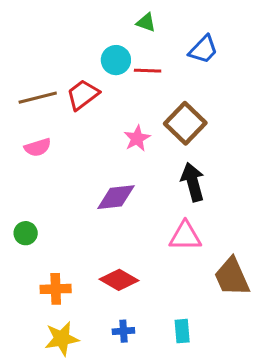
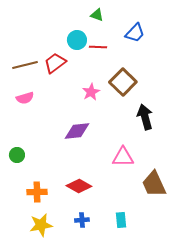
black arrow: (193, 182) -> (145, 117), moved

